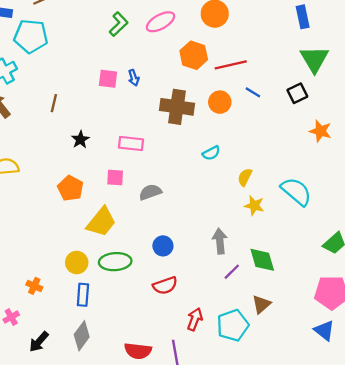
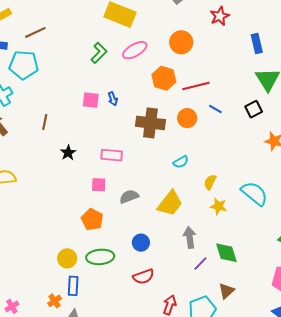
orange pentagon: (70, 188) -> (92, 220), moved
yellow trapezoid: (101, 222) -> (170, 203), moved
orange cross: (34, 286) -> (55, 301), moved, turned 32

